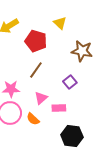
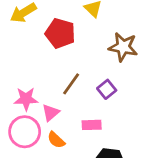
brown line: (36, 70) -> (71, 84), moved
pink triangle: (41, 98) -> (51, 113), moved

